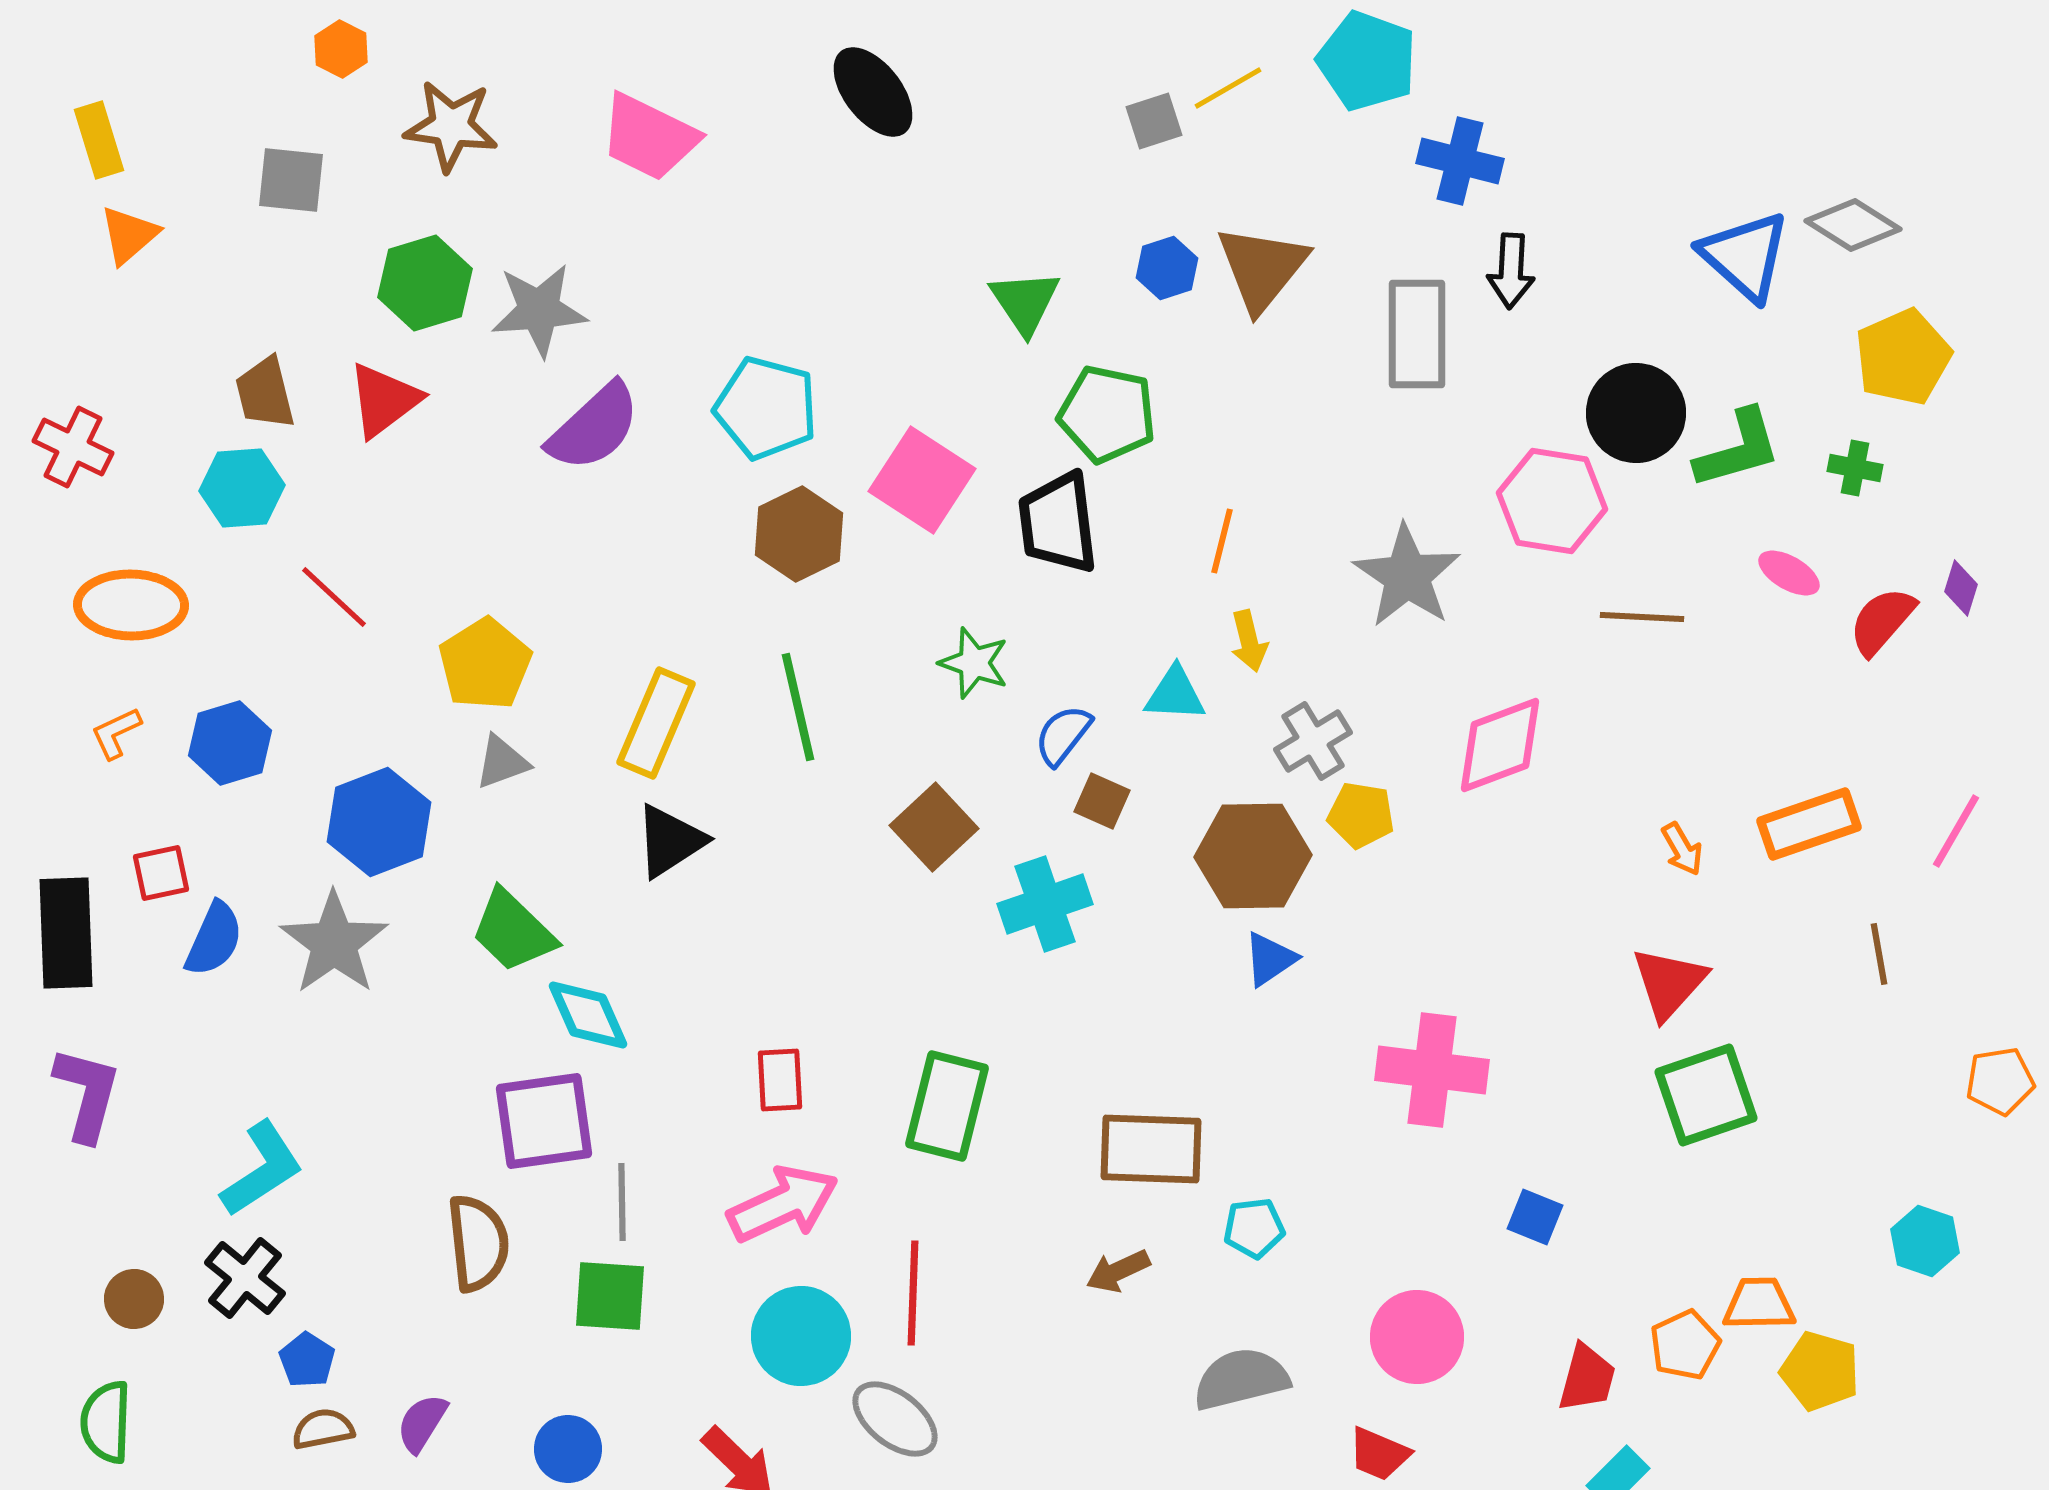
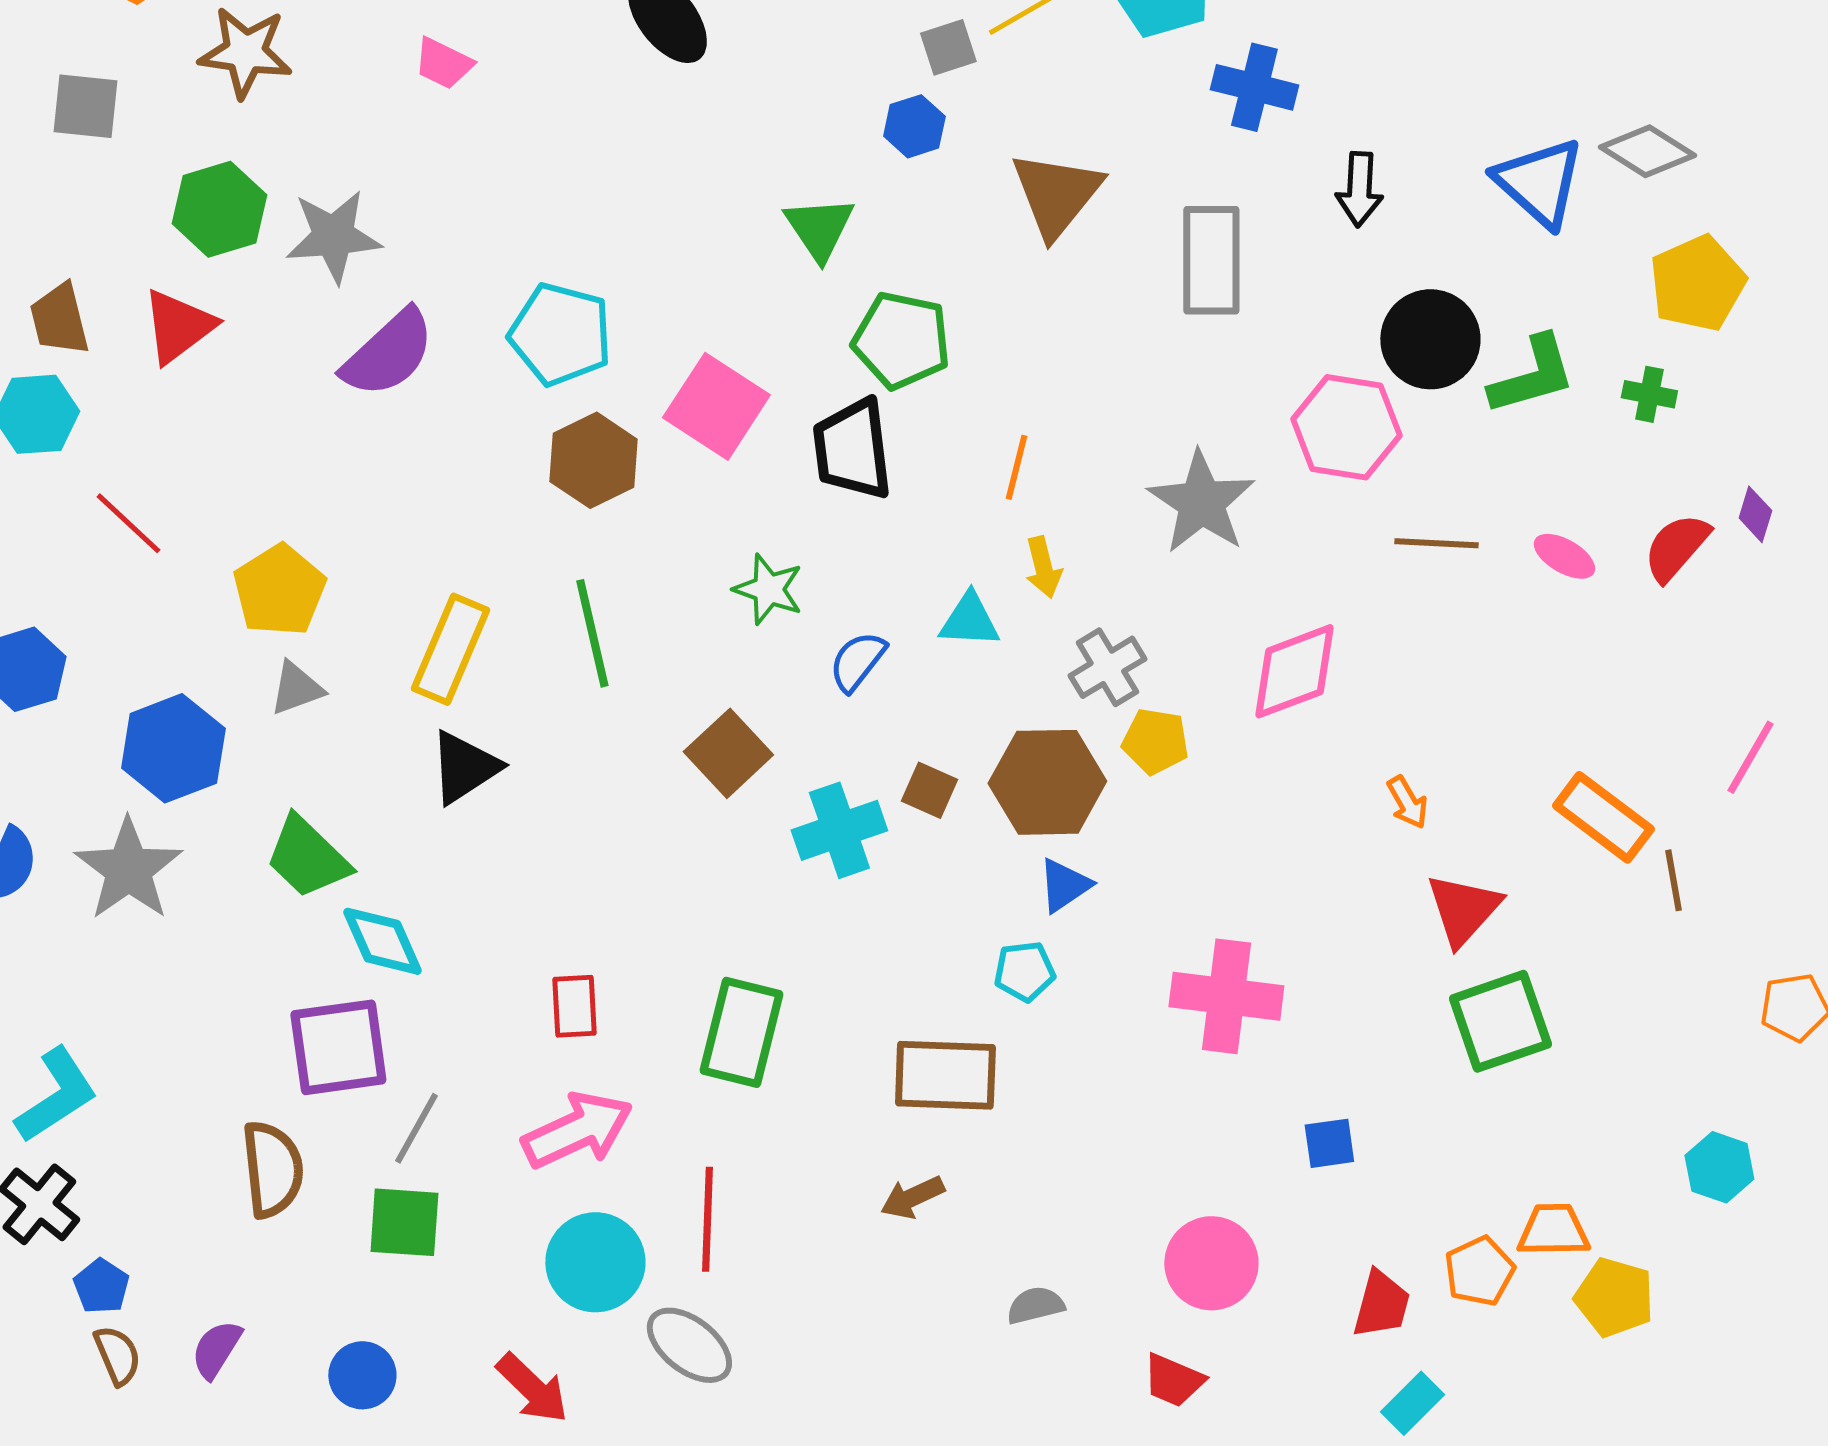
pink trapezoid: (649, 137) -> (443, 63), size x0.6
blue hexagon: (1167, 268) -> (914, 126), moved
black arrow: (1511, 271) -> (1359, 189), moved
pink ellipse: (1789, 573) -> (1564, 556), moved
brown square: (1102, 801) -> (929, 790), moved
orange rectangle: (1809, 824) -> (1603, 817), moved, turned 56
orange arrow: (1682, 849) -> (1407, 802), moved
gray line: (622, 1202) -> (416, 1128), turned 30
blue square: (1535, 1217) -> (1329, 1143), turned -30
cyan pentagon: (1254, 1228) -> (1024, 971), moved
gray semicircle: (1241, 1379) -> (1035, 1305), size x0.6
brown semicircle: (323, 1429) -> (117, 1355), turned 78

